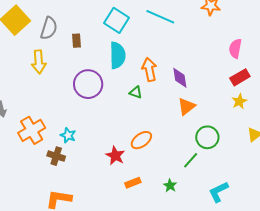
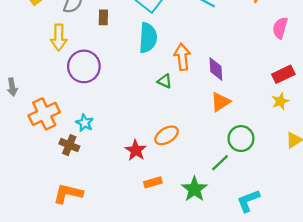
pink semicircle: (235, 49) -> (280, 28), moved
purple circle: (88, 84) -> (84, 66), moved
green star: (170, 186) -> (194, 189), size x1.6

